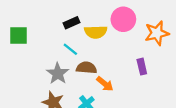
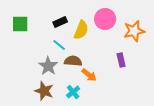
yellow semicircle: (96, 32) -> (81, 30), turned -66
green square: (18, 35) -> (20, 24), moved

